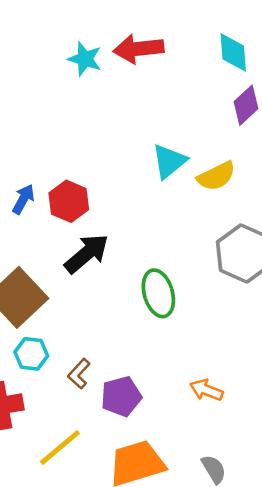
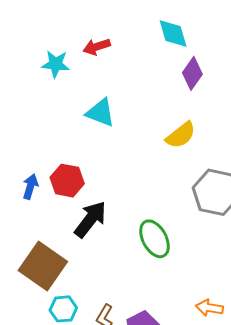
red arrow: (138, 49) -> (97, 47), size x0.7
cyan triangle: (169, 161) -> (100, 113), moved, turned -48

